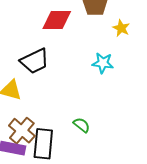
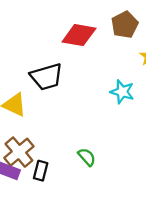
black rectangle: (43, 144) -> (41, 171), size x0.6

